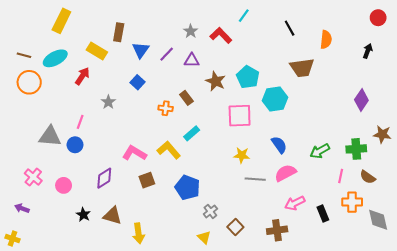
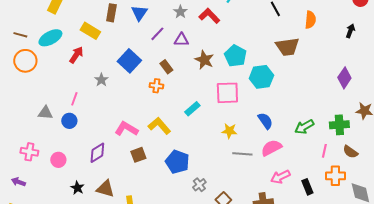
blue triangle: (141, 50) -> (139, 13), moved
blue square: (137, 82) -> (129, 61), size x1.6
brown rectangle: (186, 98) -> (166, 67), moved
cyan rectangle: (192, 133) -> (192, 109), moved
gray triangle: (50, 136) -> (45, 113), size x0.7
pink cross: (33, 177) -> (29, 152), turned -30

